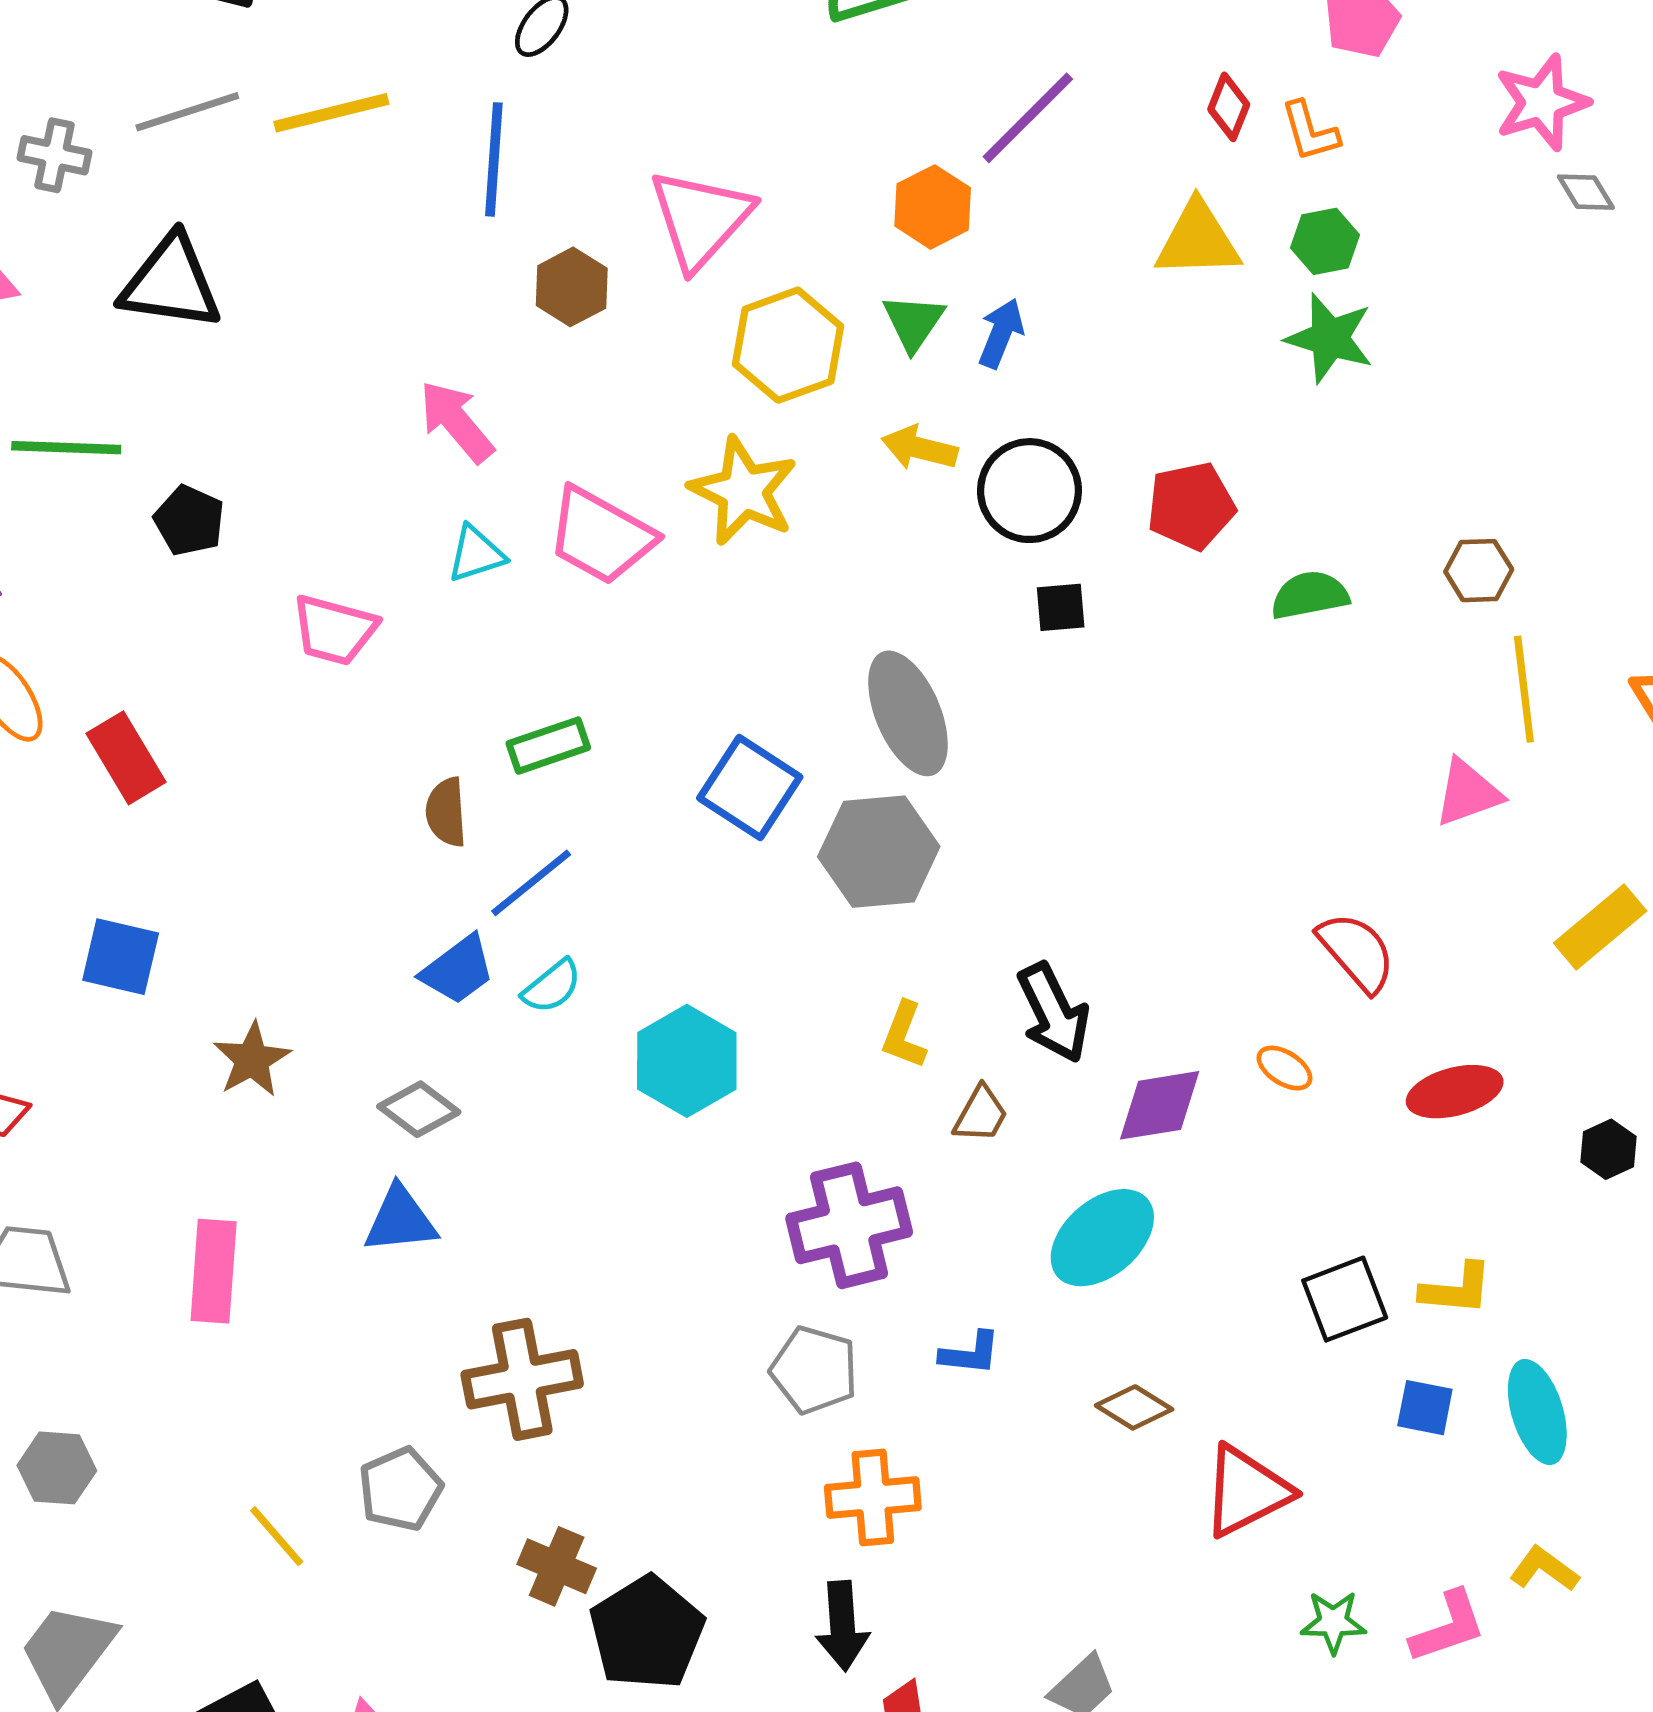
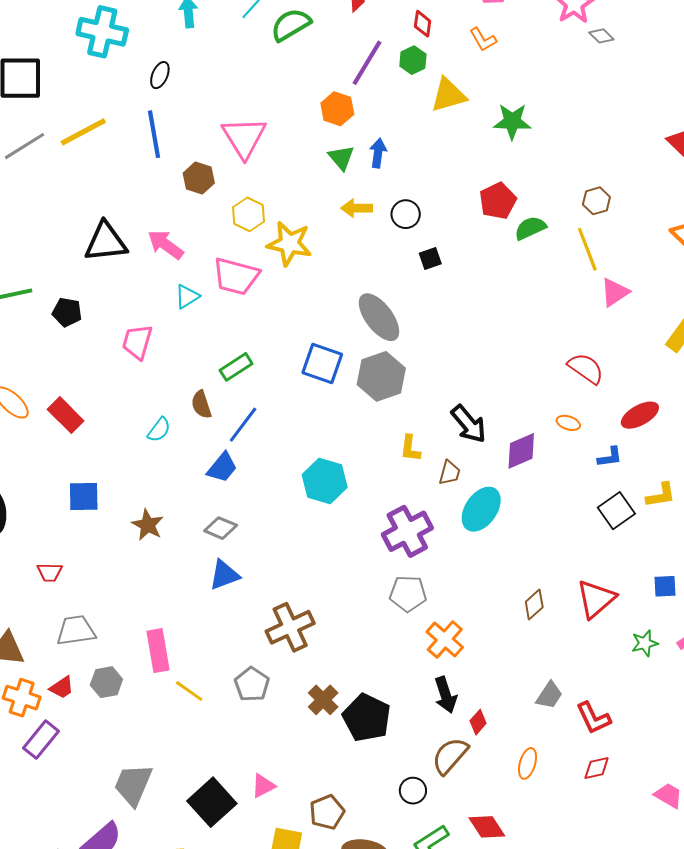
red diamond: (1229, 107) -> (423, 24), moved
green hexagon: (1325, 241) -> (413, 60), moved
black triangle: (171, 283) -> (106, 242), moved
yellow hexagon: (788, 345) -> (249, 214), moved, size x0.7
black circle: (1030, 491) -> (406, 214), size x0.7
red pentagon: (1191, 506) -> (498, 201), moved
pink trapezoid: (334, 630) -> (137, 342), turned 105
yellow line: (1524, 689) -> (587, 249), moved
cyan semicircle: (552, 986) -> (159, 430), moved
cyan ellipse: (1102, 1238) -> (481, 509), moved
pink rectangle: (214, 1271) -> (158, 651), moved
blue L-shape: (970, 1353) -> (610, 457), moved
brown diamond: (1134, 1407) -> (534, 604), moved, turned -60
blue square: (1425, 1408) -> (665, 586), moved
gray hexagon: (57, 1468) -> (106, 682), moved
orange cross: (873, 1497) -> (445, 640), turned -30
yellow line: (277, 1536) -> (189, 691), moved
brown cross: (557, 1566) -> (323, 700), turned 36

